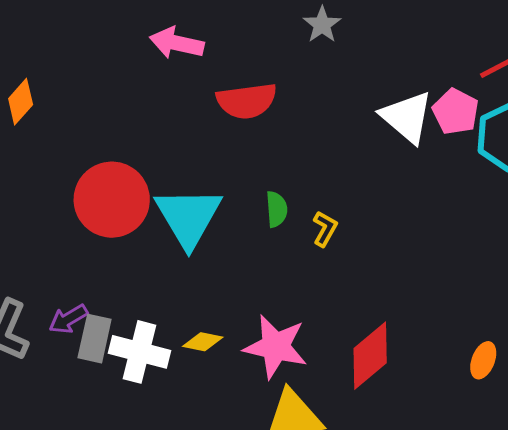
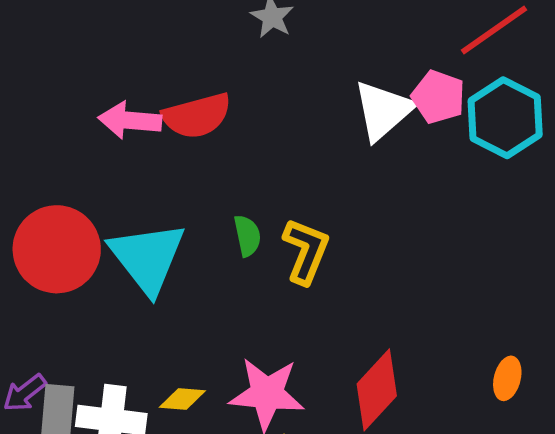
pink arrow: (177, 43) -> (130, 120), moved
white triangle: (407, 117) -> (383, 110), turned 46
yellow L-shape: (325, 229) -> (306, 251), size x1.6

